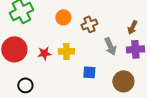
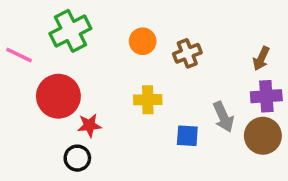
gray arrow: (110, 46) -> (223, 117), moved
red star: (44, 53) -> (89, 125), moved
brown circle: (123, 81) -> (263, 136), moved

